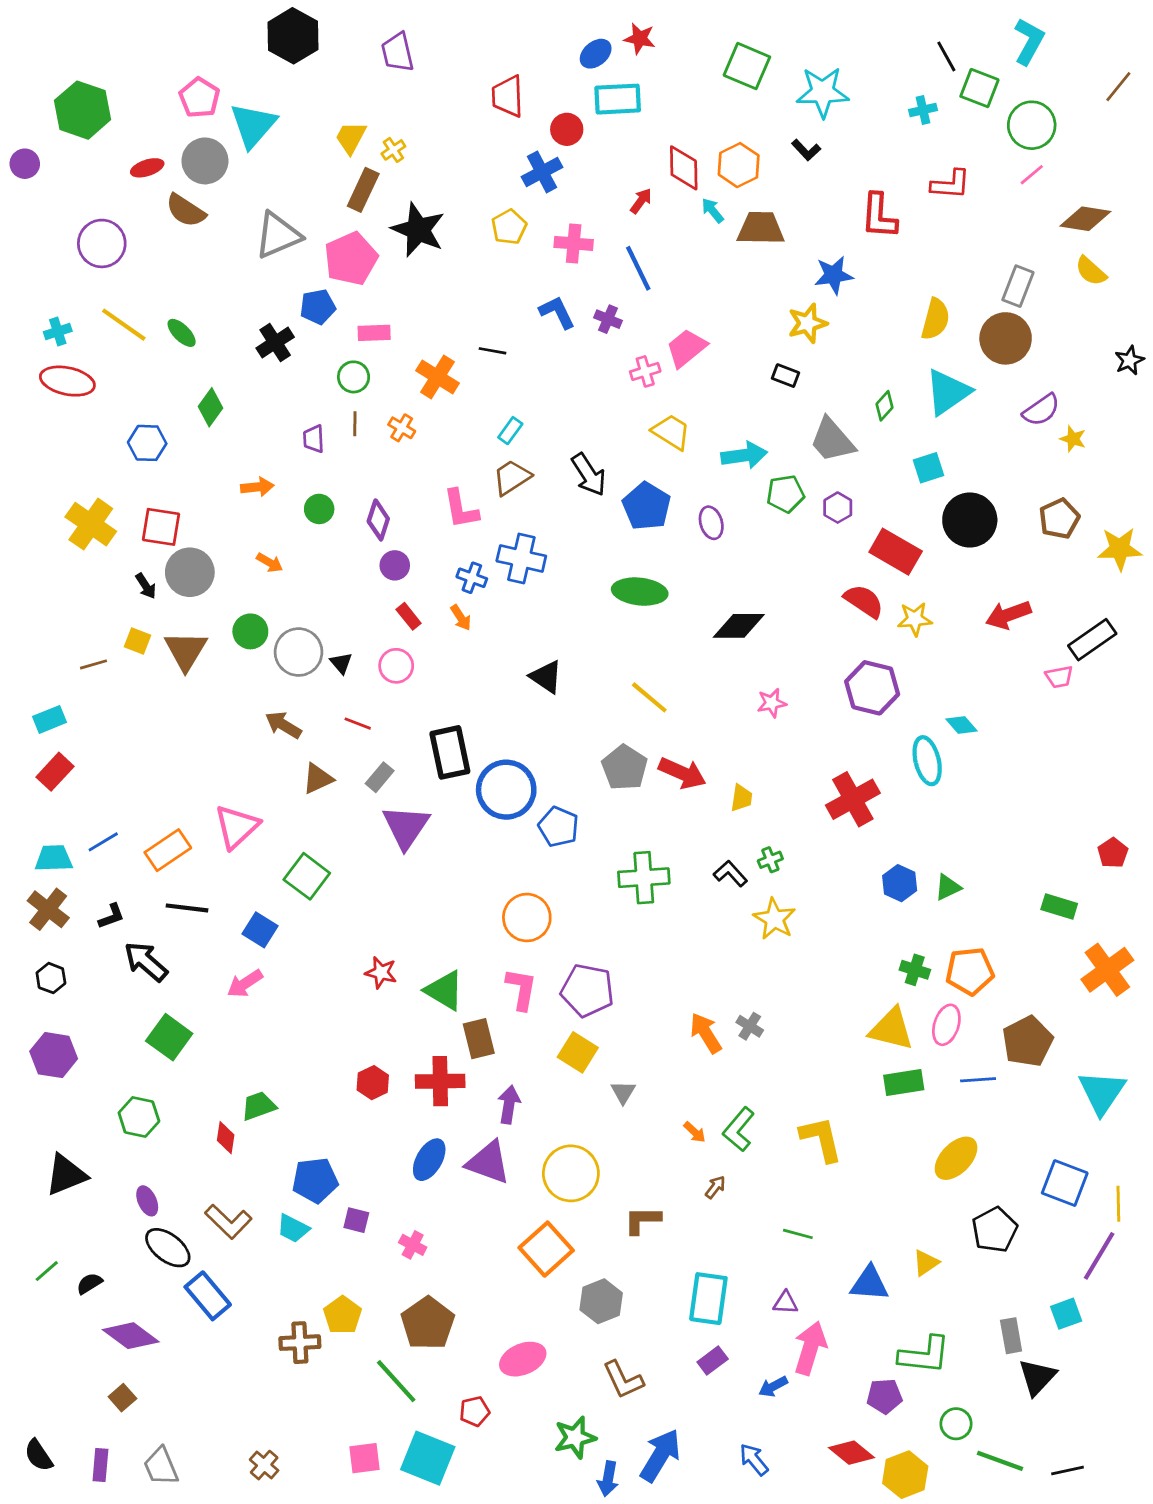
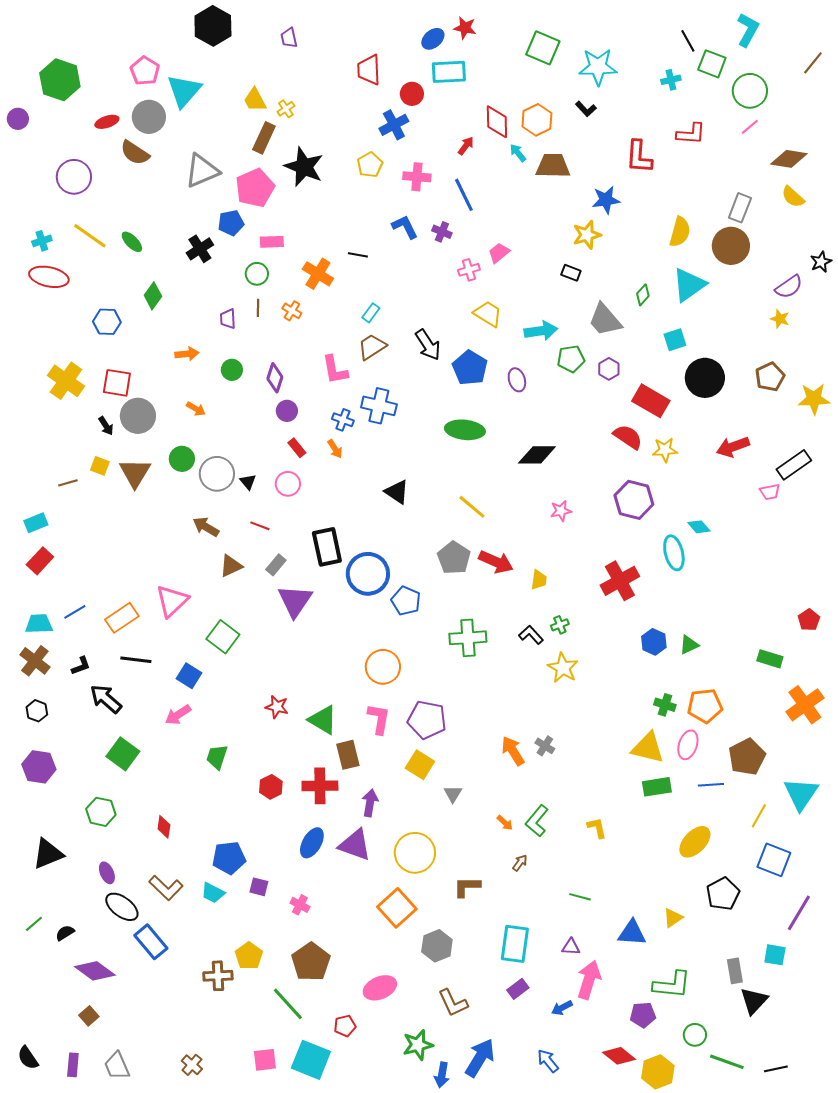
purple trapezoid: (398, 52) -> (289, 38), size x0.7
yellow trapezoid: (351, 138) -> (255, 100), turned -56
pink trapezoid: (686, 348) -> (499, 253), size x0.7
purple semicircle: (1041, 410) -> (789, 287), moved
green trapezoid: (259, 1106) -> (217, 757), moved, turned -52
yellow L-shape: (821, 1139) -> (597, 828), size x0.6
yellow line: (1118, 1204) -> (759, 816), moved, turned 30
cyan square: (1066, 1314) -> (775, 955), turned 30

